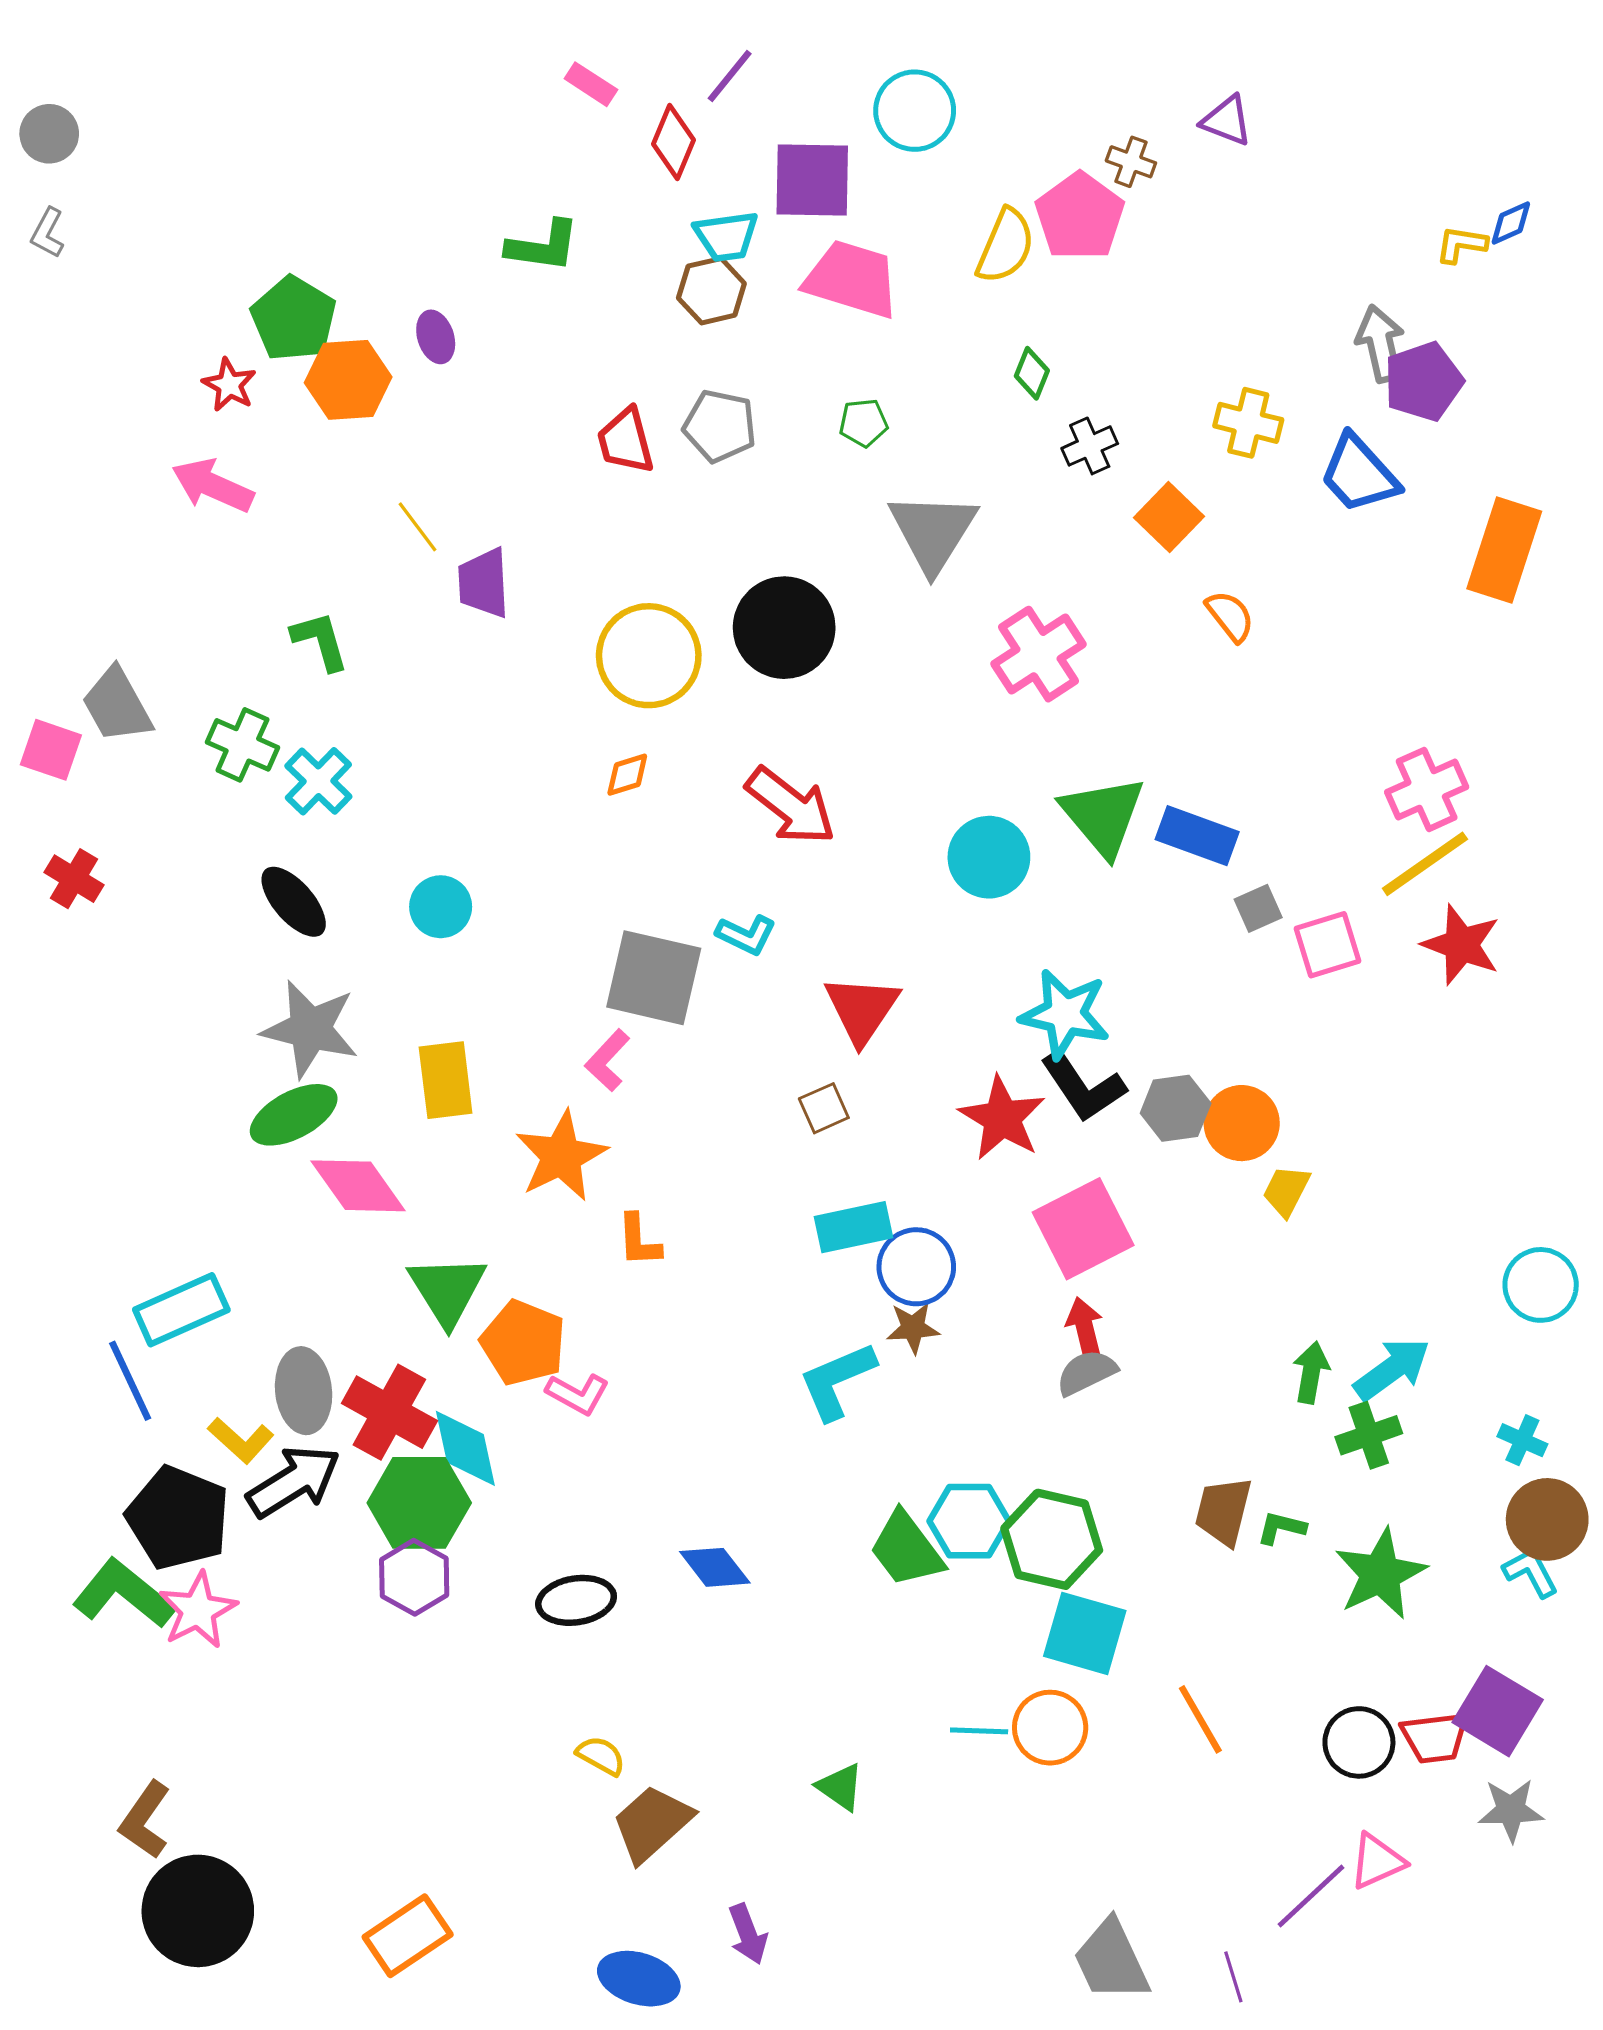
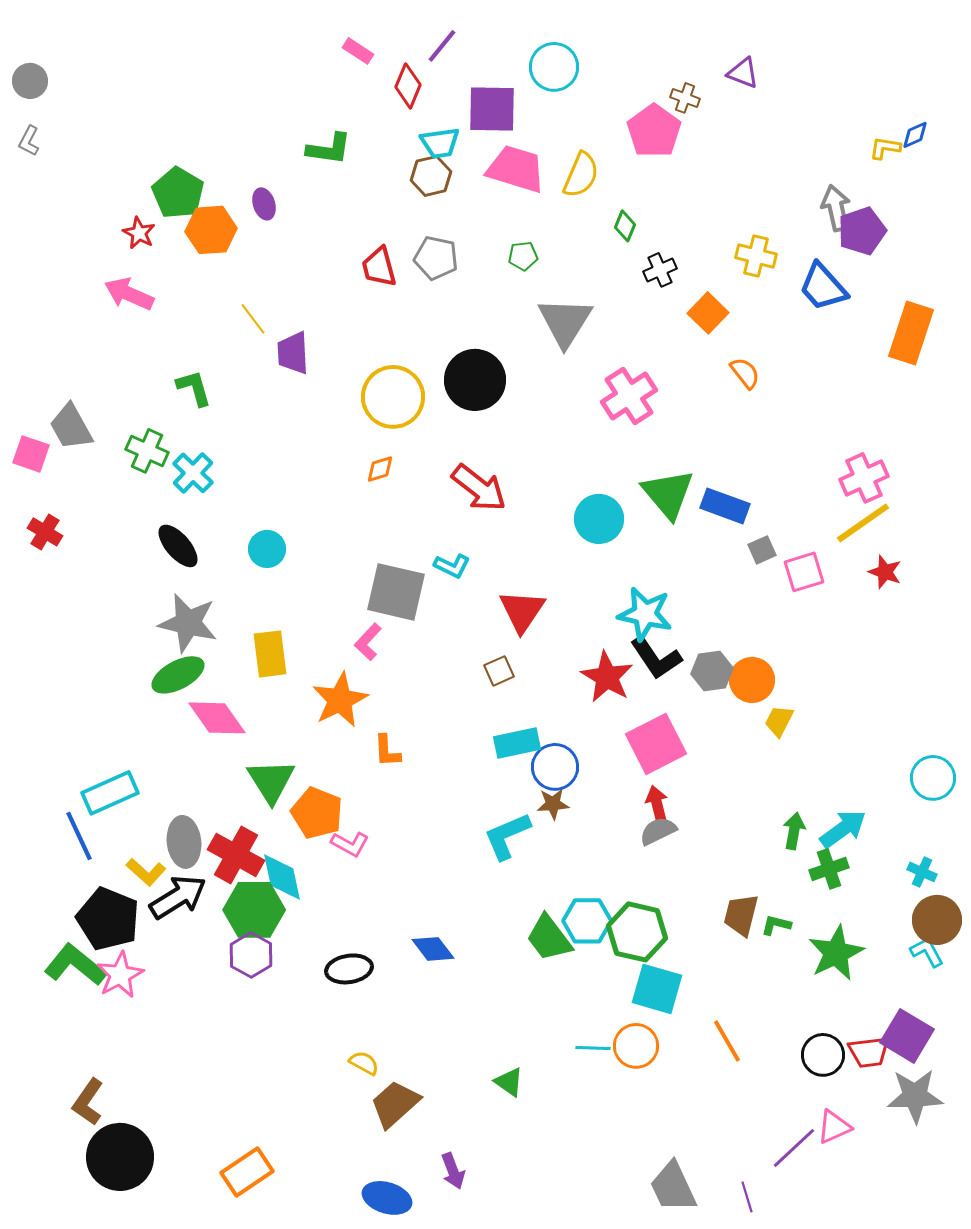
yellow semicircle: (1005, 246) -> (581, 175), moved
red star: (1461, 945) -> (885, 572), size x0.7
gray star: (1511, 1810) -> (915, 1096), size x1.4

